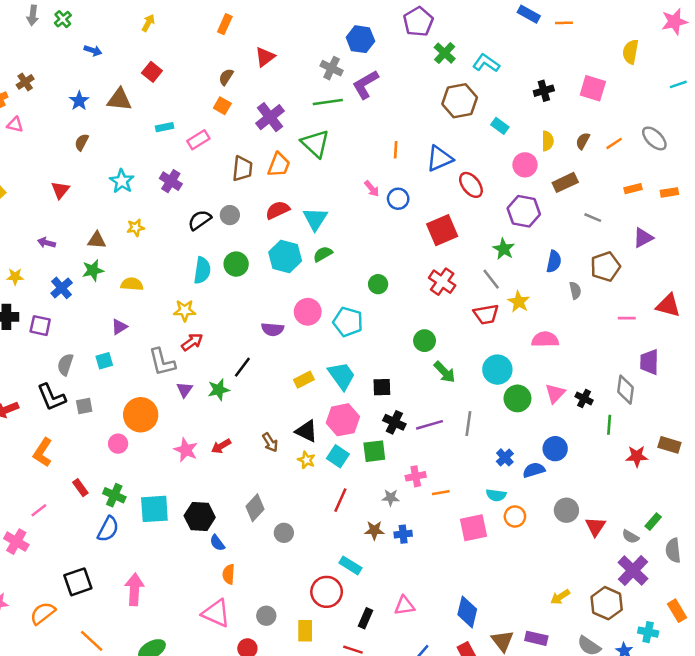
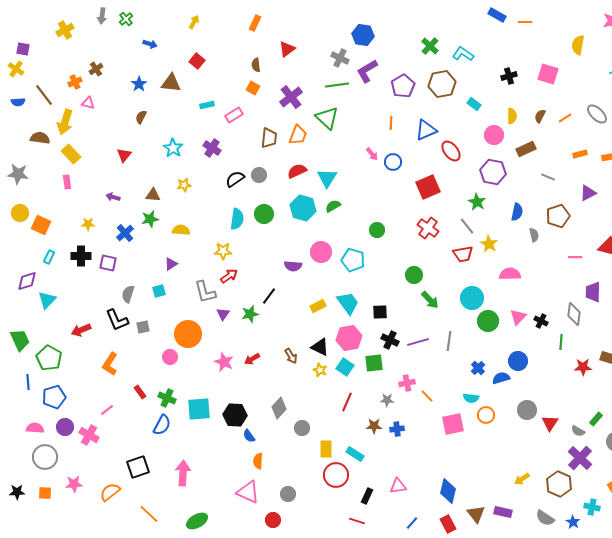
purple pentagon: (418, 22) -> (403, 86), moved
brown semicircle: (226, 77) -> (256, 65), turned -40
orange line: (441, 493) -> (427, 396), turned 56
yellow rectangle: (305, 631) -> (326, 449), moved

